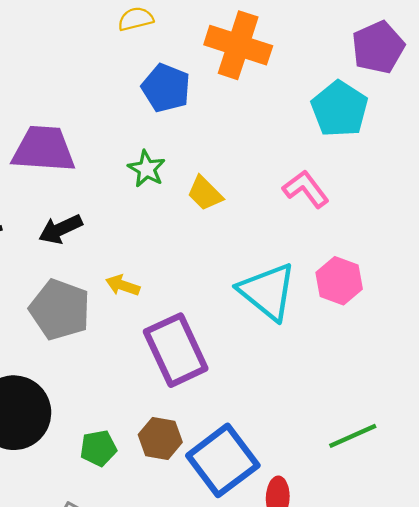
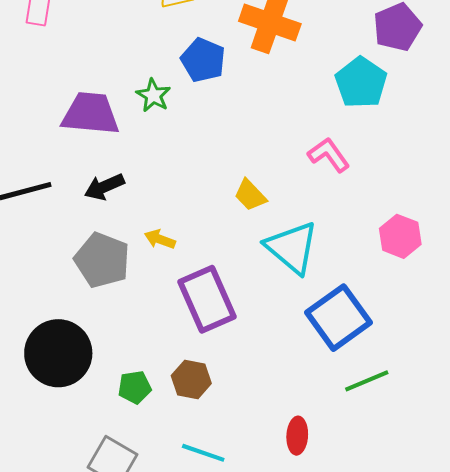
green star: (147, 169) -> (153, 95), moved
yellow trapezoid: (205, 193) -> (250, 195), moved
pink hexagon: (339, 281) -> (400, 236), moved
blue square: (223, 460) -> (339, 318), moved

